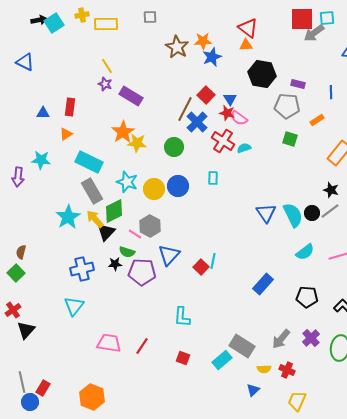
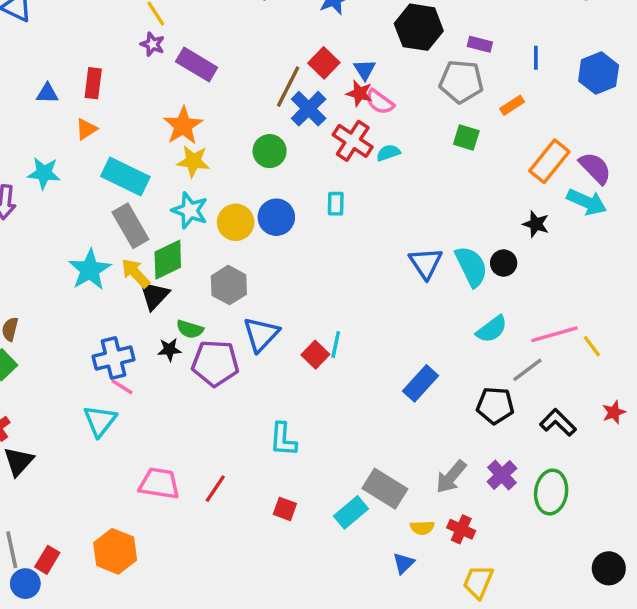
yellow star: (137, 143) -> (193, 161), moved
gray line: (330, 211) -> (527, 370), moved
pink line: (135, 234) -> (122, 387), moved
orange hexagon: (92, 397) -> (115, 551), moved

